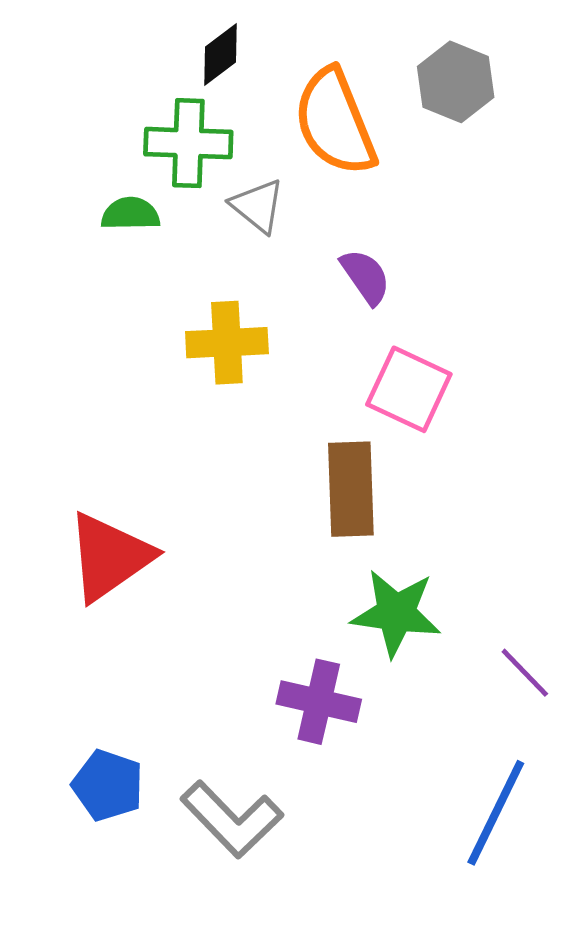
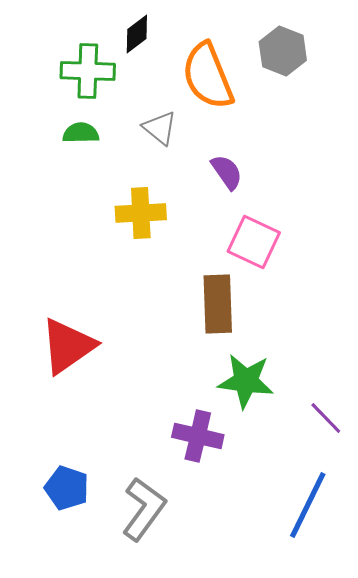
green cross: (188, 143) -> (88, 71), moved
gray L-shape: (232, 819) -> (144, 509), turned -100

